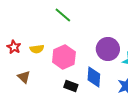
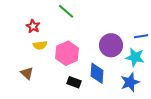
red star: (14, 47) -> (33, 26), moved

